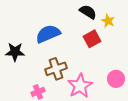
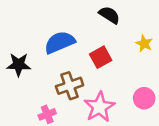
yellow star: (108, 21) -> (144, 44), moved
red square: (92, 39) -> (101, 57), moved

